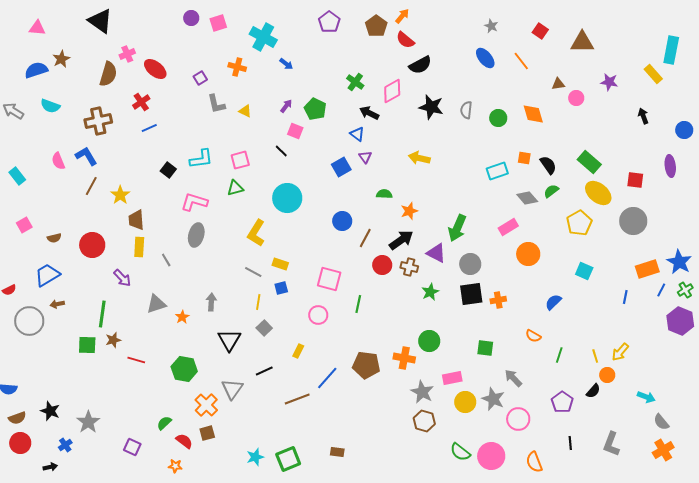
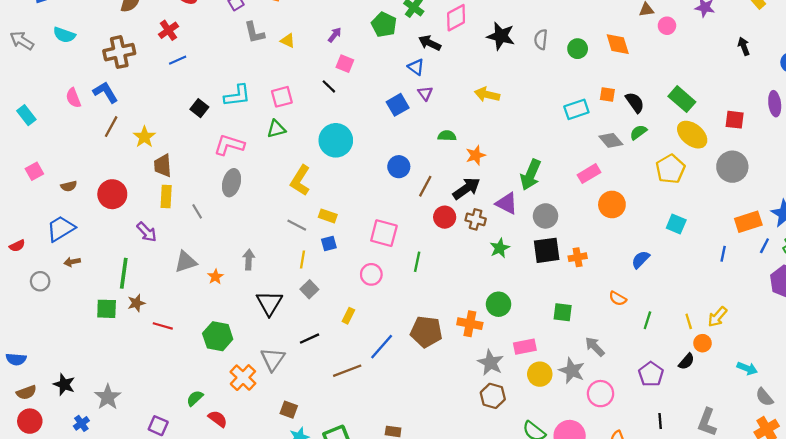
green pentagon: (315, 109) -> (384, 25), moved
gray circle: (29, 321) -> (40, 281), size x0.6
brown square: (207, 433) -> (289, 410), moved, turned 35

